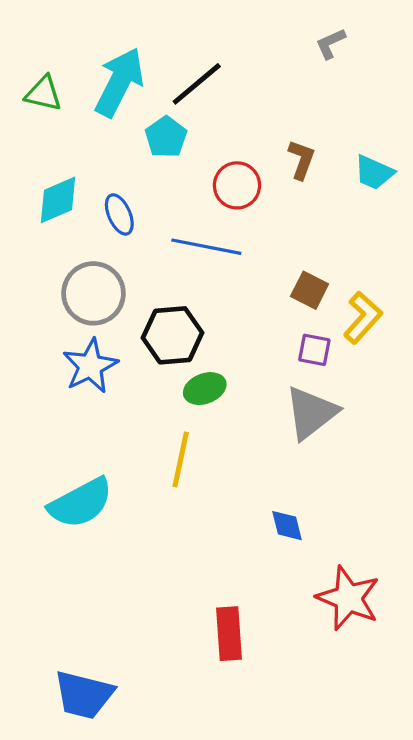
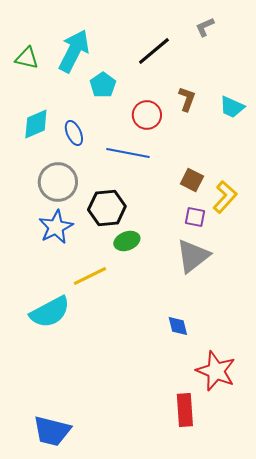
black line: (197, 84) -> (154, 51), moved
yellow line: (181, 459) -> (90, 276), moved, turned 52
red rectangle: (229, 634) -> (185, 410), moved

